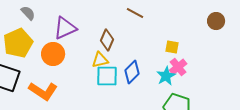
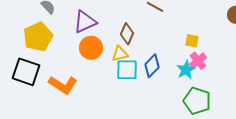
orange circle: (53, 54) -> (91, 48), moved

